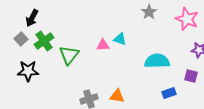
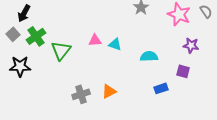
cyan triangle: (120, 39) -> (115, 44), moved
cyan semicircle: (157, 61) -> (149, 56), size x0.7
orange triangle: (117, 96) -> (109, 91), turned -35

